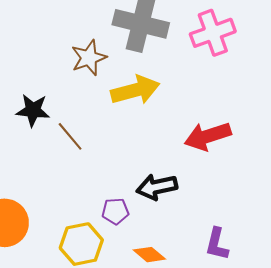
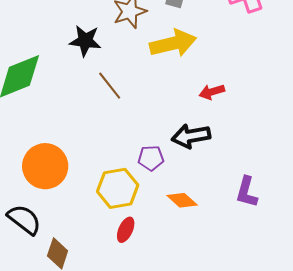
black star: (33, 110) -> (85, 41), moved
red arrow: (208, 136) -> (212, 92), moved, size x0.6

